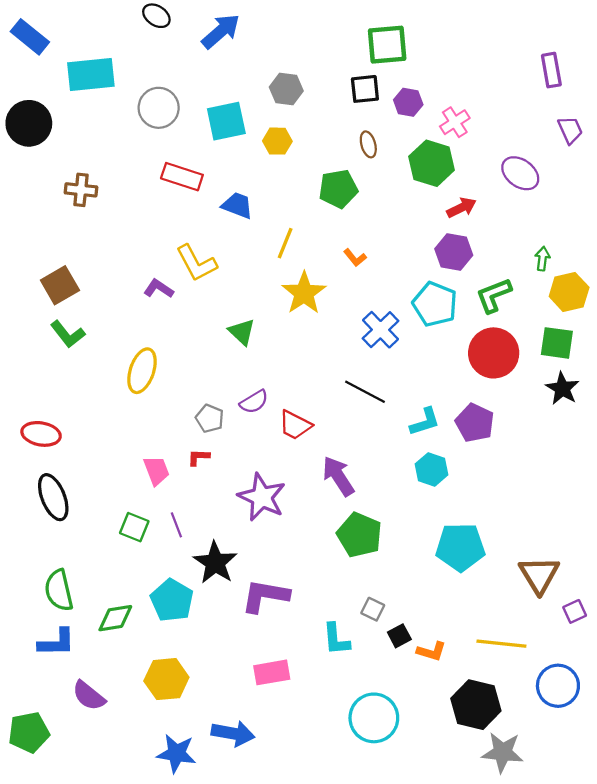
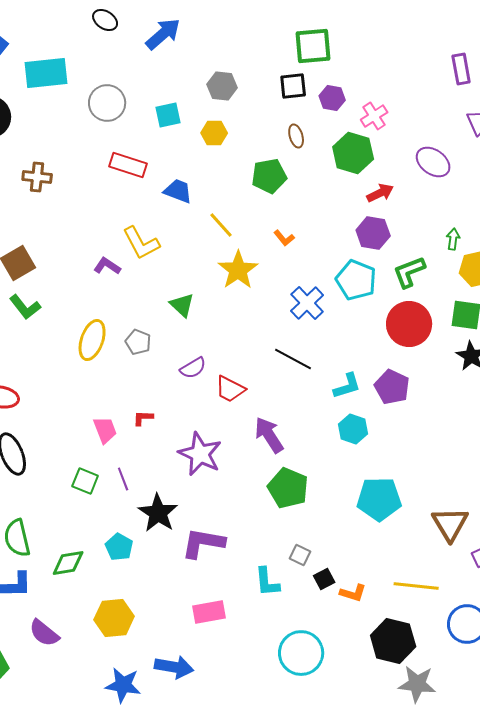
cyan square: (226, 121) -> (168, 115), size x0.7
yellow line: (285, 243) -> (221, 225), turned -64
gray pentagon: (210, 418) -> (138, 342), moved
cyan pentagon: (172, 600) -> (119, 547), size x0.7

